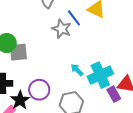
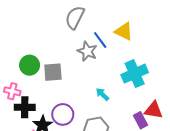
gray square: (18, 52) -> (53, 72), moved
cyan cross: (100, 75) -> (135, 74), moved

